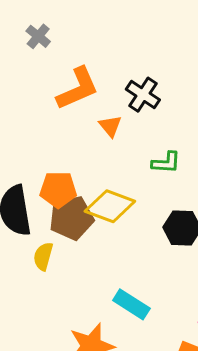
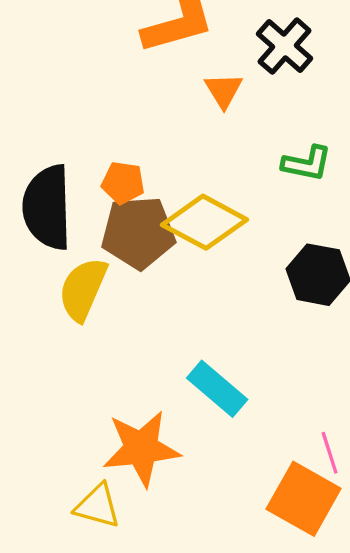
orange pentagon: (58, 190) -> (123, 183), size x0.7
yellow semicircle: (43, 256) -> (83, 289), size x1.4

